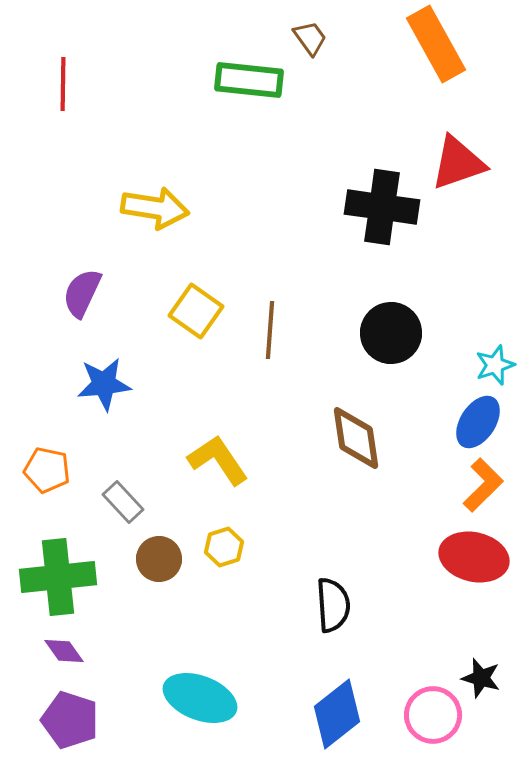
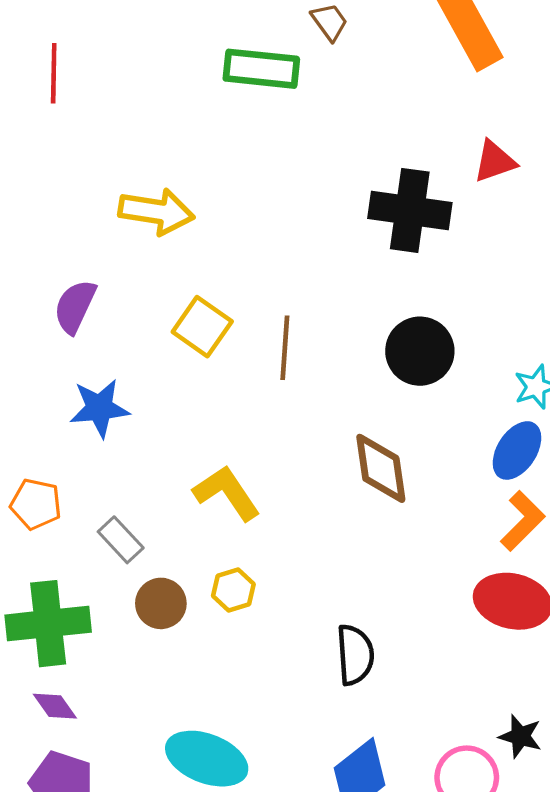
red triangle: (458, 163) -> (495, 161), size x0.7

